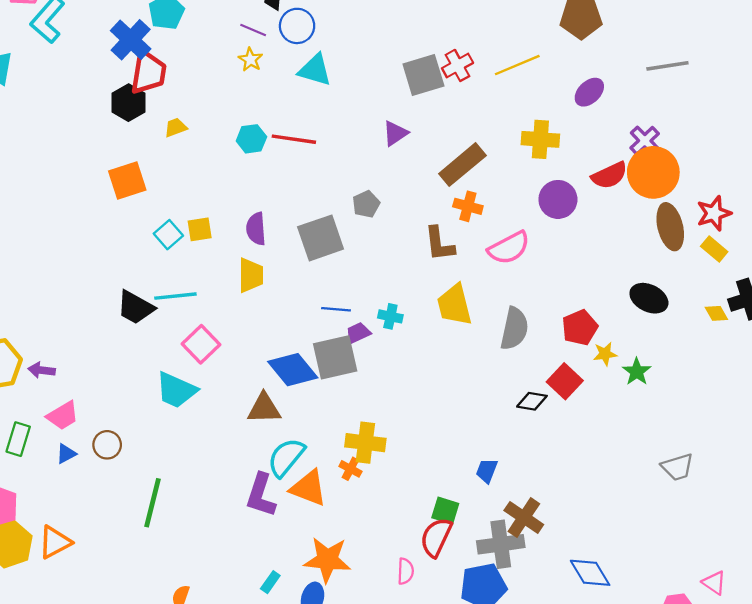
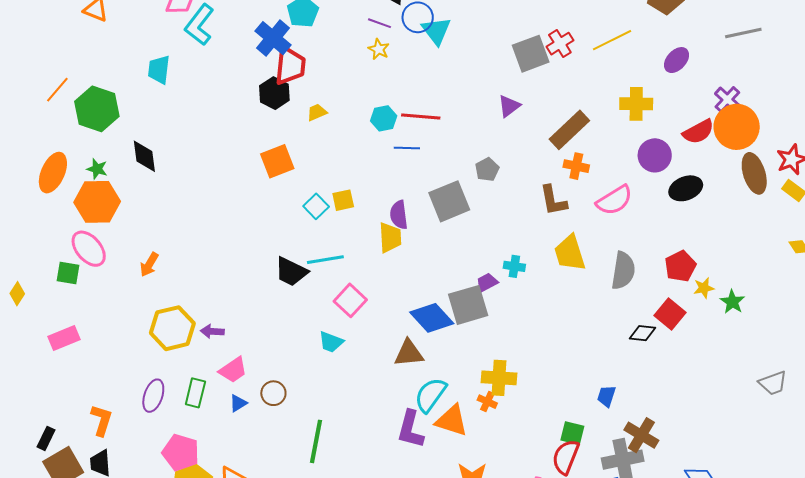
cyan triangle: (315, 70) -> (436, 31), moved, turned 40
purple semicircle: (256, 229) -> (399, 215), moved
black ellipse: (649, 298) -> (686, 188), moved, turned -44
blue line: (336, 309) -> (407, 148), moved
cyan trapezoid: (176, 390) -> (331, 342), size x0.7

